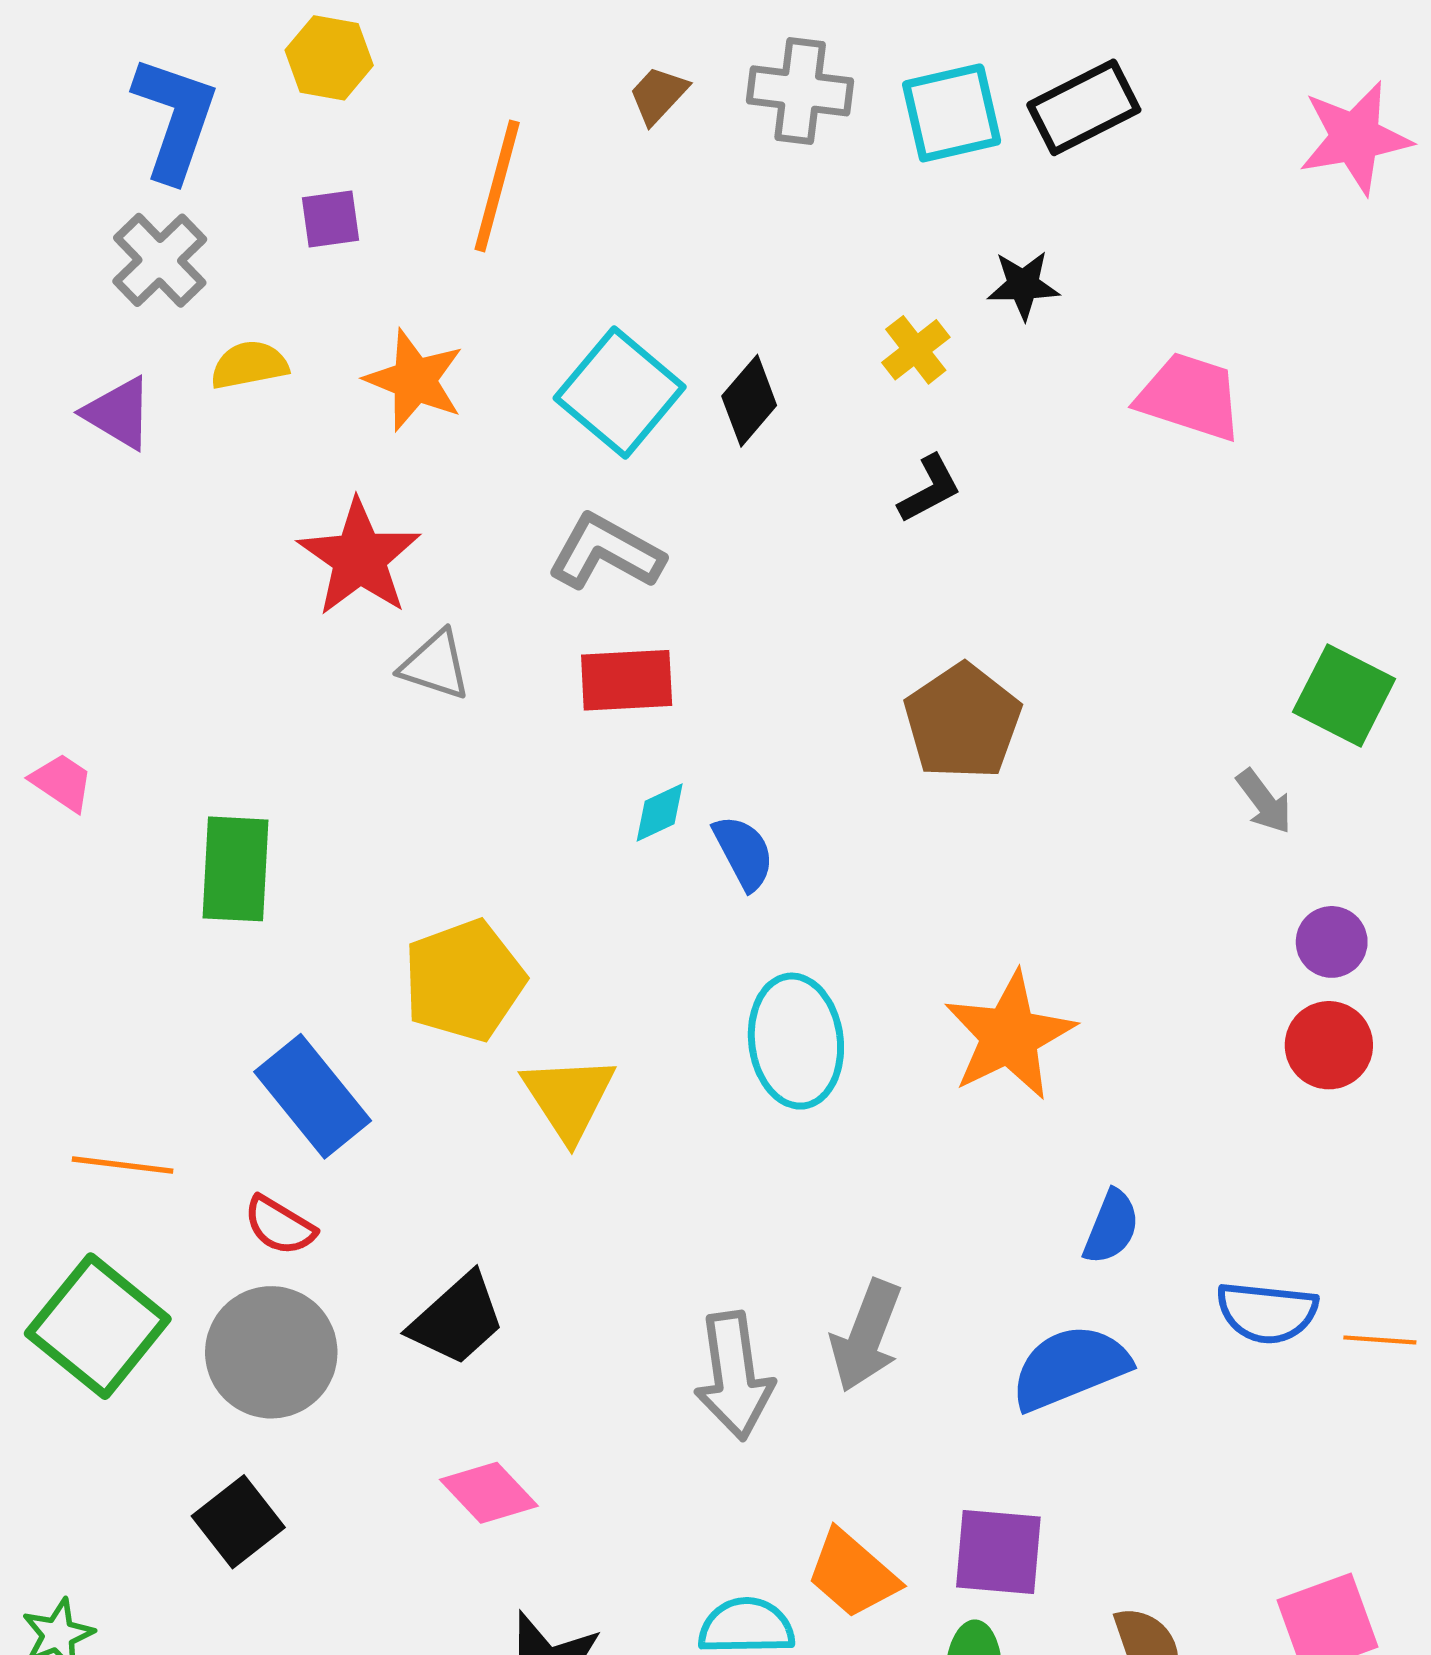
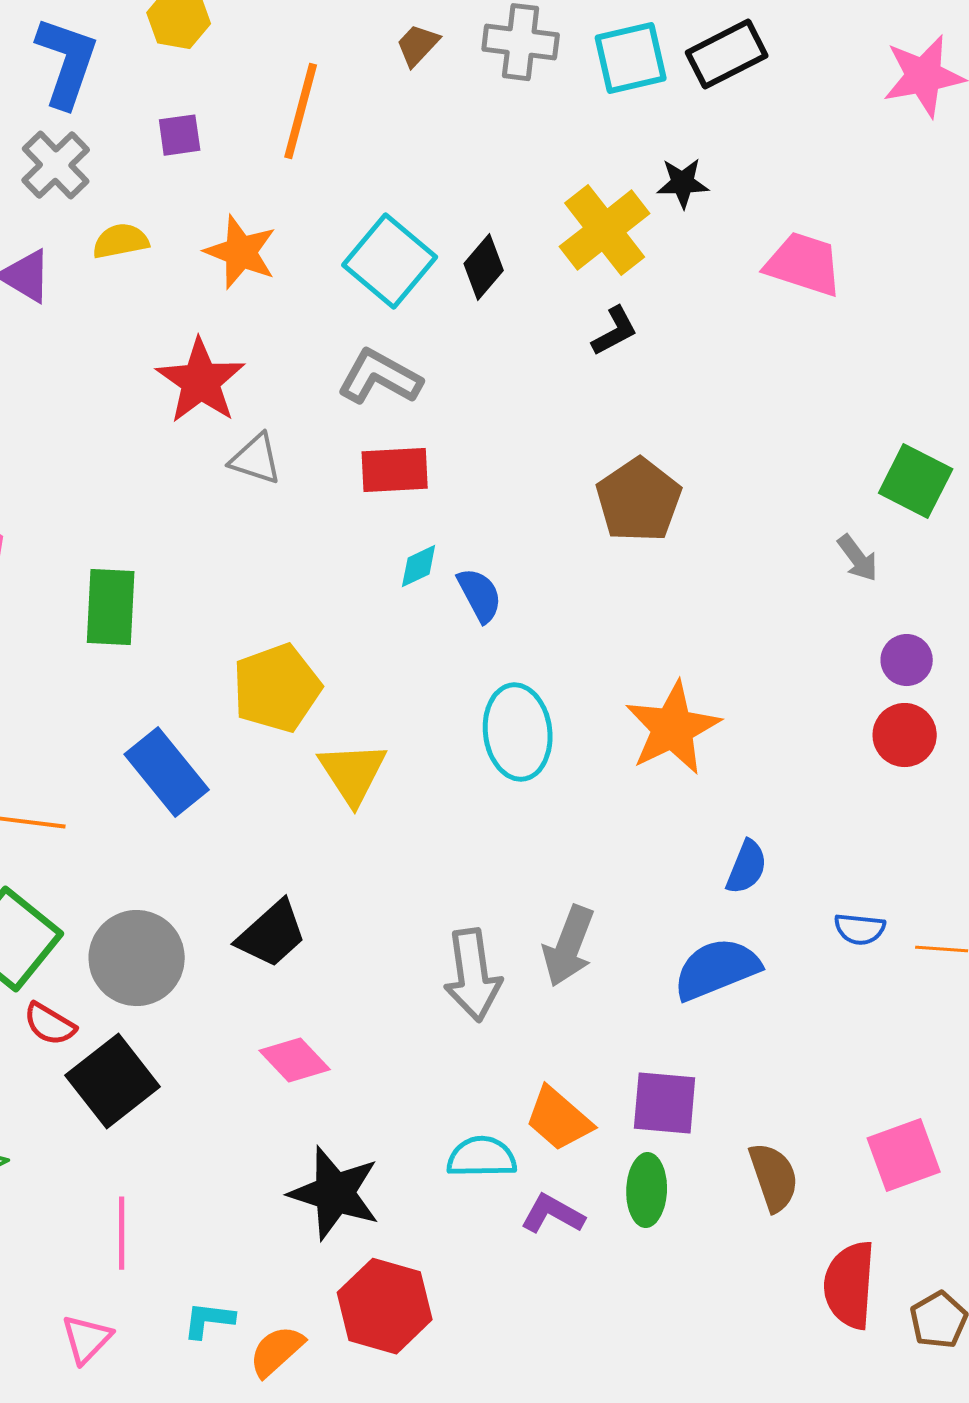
yellow cross: (916, 350) -> (605, 230), size x1.8
red semicircle: (280, 1226) -> (50, 1024), moved
blue semicircle: (1267, 1312) -> (860, 929), size x0.7
black square: (238, 1522) -> (113, 1081), size x1.4

